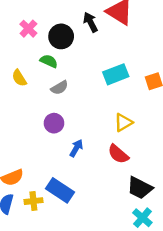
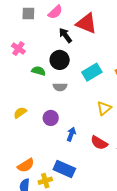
black circle: (61, 36) -> (60, 60), moved
yellow semicircle: (19, 78) -> (20, 113), moved, turned 96
gray semicircle: (59, 88) -> (60, 87), moved, turned 40
red semicircle: (118, 154) -> (99, 143), moved

